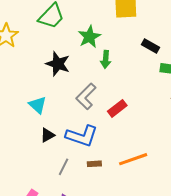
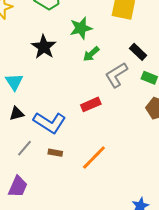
green arrow: (106, 59) -> (91, 54), turned 30
gray L-shape: (86, 96) -> (116, 75), moved
orange line: (133, 159) -> (94, 157), turned -40

